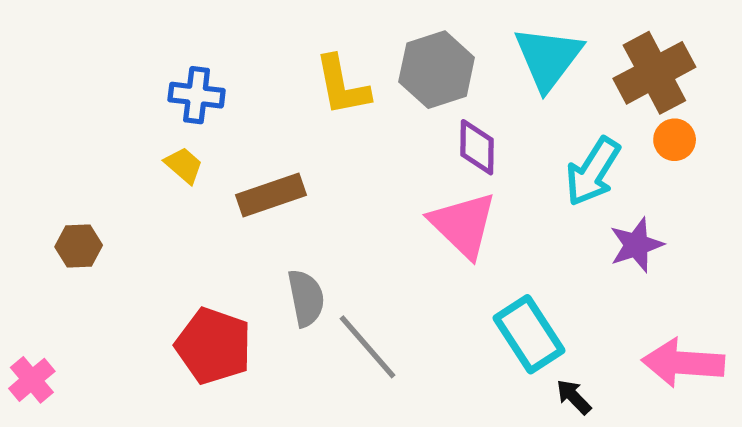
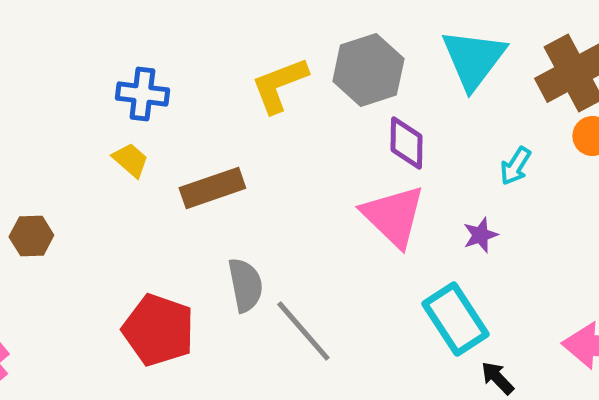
yellow L-shape: (342, 86) -> (279, 85), turned 80
cyan arrow: (593, 172) -> (515, 166), size x0.6
purple star: (636, 245) -> (480, 235), moved, size x0.7

